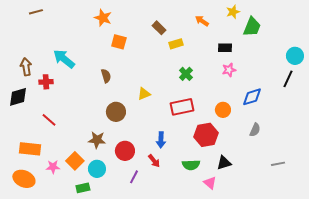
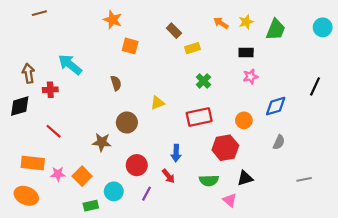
yellow star: (233, 12) -> (246, 22), moved
cyan circle: (295, 56) -> (323, 27), moved
brown star: (97, 140) -> (102, 142), moved
pink star: (53, 167) -> (58, 174), moved
cyan circle: (97, 169) -> (114, 191), moved

